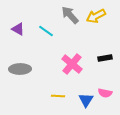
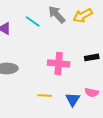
cyan line: (46, 31) -> (33, 21), moved
pink cross: (72, 64) -> (59, 63), turned -35

